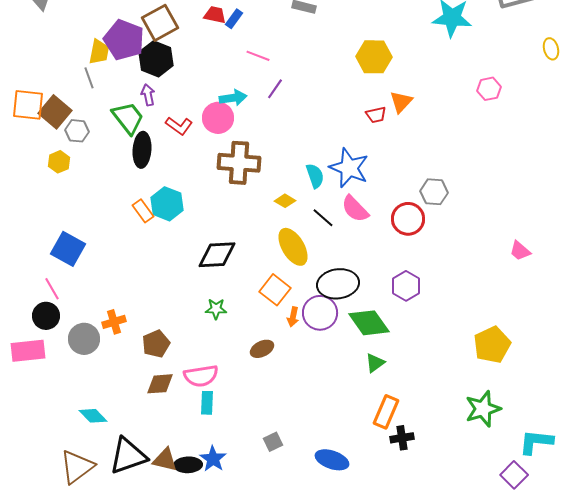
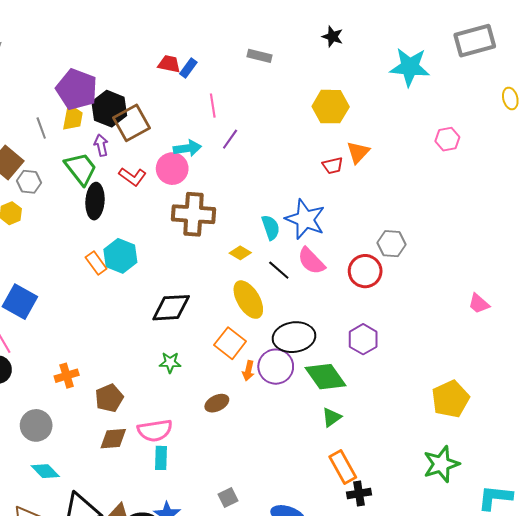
brown square: (160, 23) -> (132, 123), moved
yellow trapezoid: (99, 52) -> (73, 118), moved
pink line: (258, 56) -> (213, 106), turned 60
gray circle: (84, 339) -> (36, 425), moved
orange rectangle: (386, 412) -> (343, 467), turned -52

